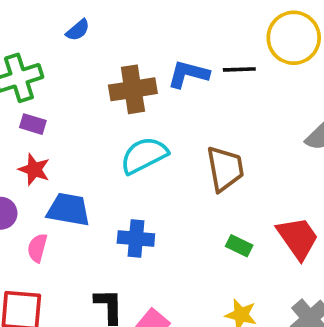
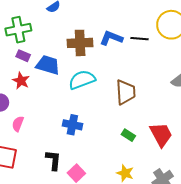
blue trapezoid: (68, 210) -> (48, 65), moved

